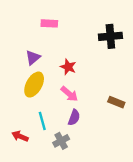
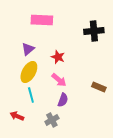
pink rectangle: (49, 23) -> (42, 20), size x1.5
cyan line: (42, 121) -> (31, 95), moved

